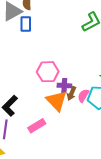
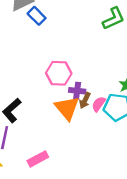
blue rectangle: (26, 24) -> (37, 16), turned -49
pink rectangle: (37, 126) -> (38, 159), moved

